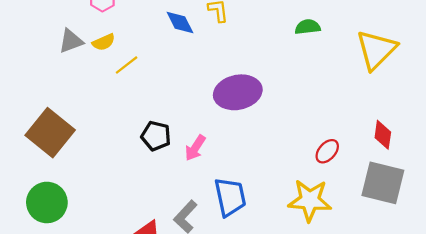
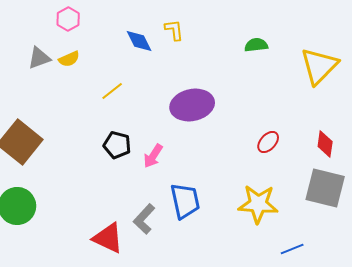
yellow line: (127, 65) -> (112, 91), moved
red ellipse: (327, 151) -> (268, 142), moved

